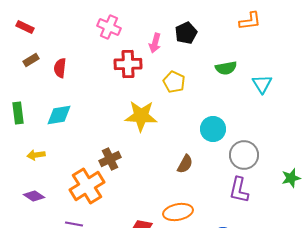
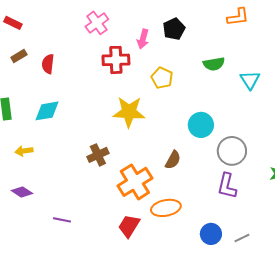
pink cross: (109, 27) -> (97, 23), turned 30
orange cross: (87, 186) -> (135, 182), moved

